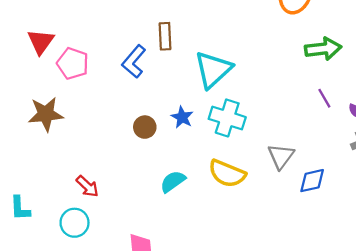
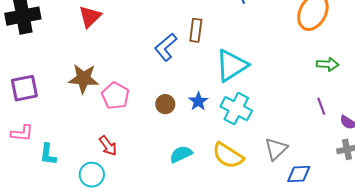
green arrow: (323, 49) -> (328, 64), size x0.7
pink pentagon: (73, 63) -> (115, 96), moved

